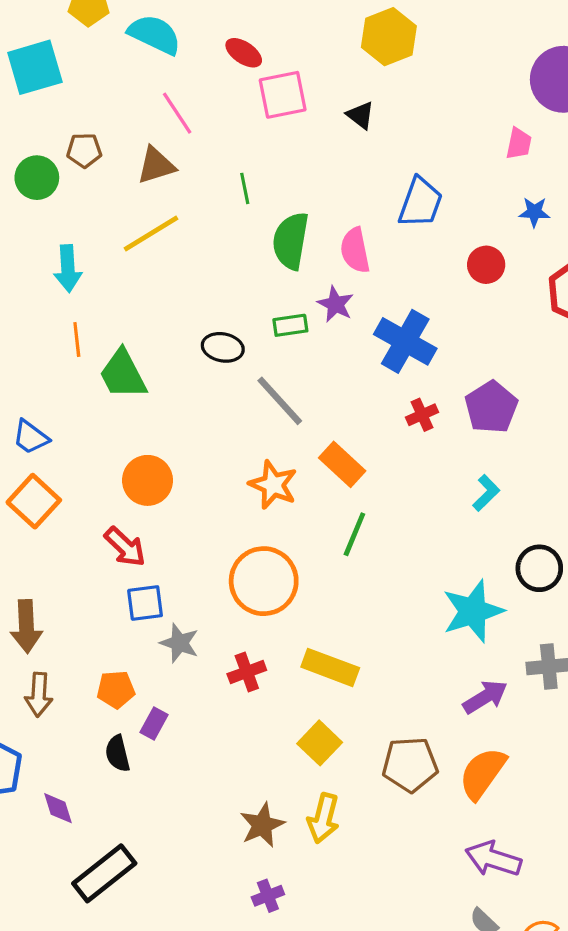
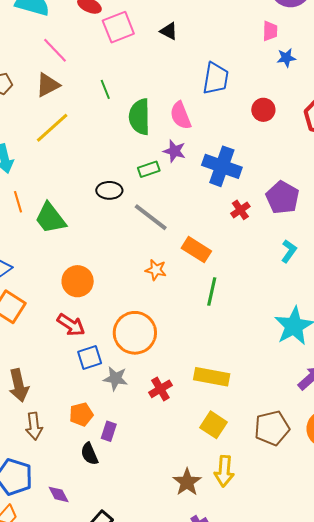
blue star: (534, 212) -> (286, 58), moved
orange star: (273, 485) -> (156, 270), size x0.7
orange circle: (264, 581) -> (135, 333), moved

